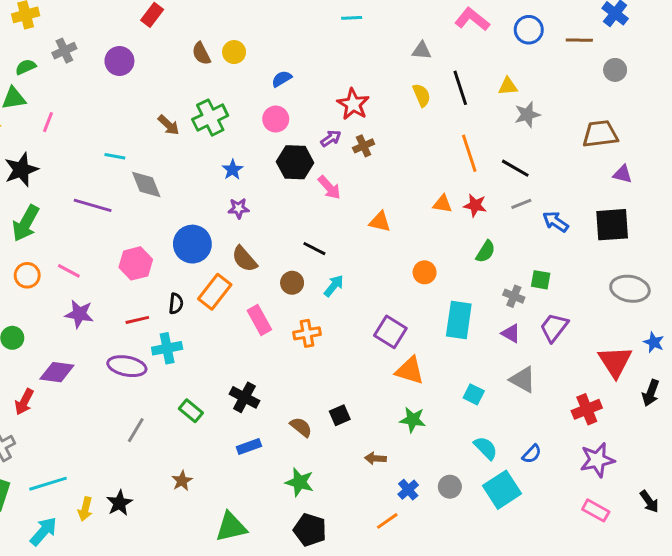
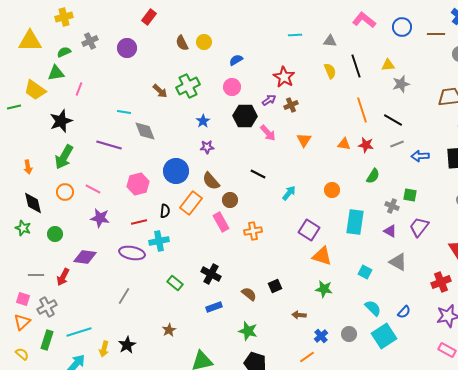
cyan line: (352, 18) -> (295, 35), moved
orange triangle: (380, 222) -> (304, 140), moved, turned 49
blue arrow: (556, 222) -> (420, 156), turned -36
brown circle: (292, 283) -> (230, 200), moved
cyan arrow: (334, 286) -> (289, 193), moved
gray line: (136, 430) -> (124, 296), moved

